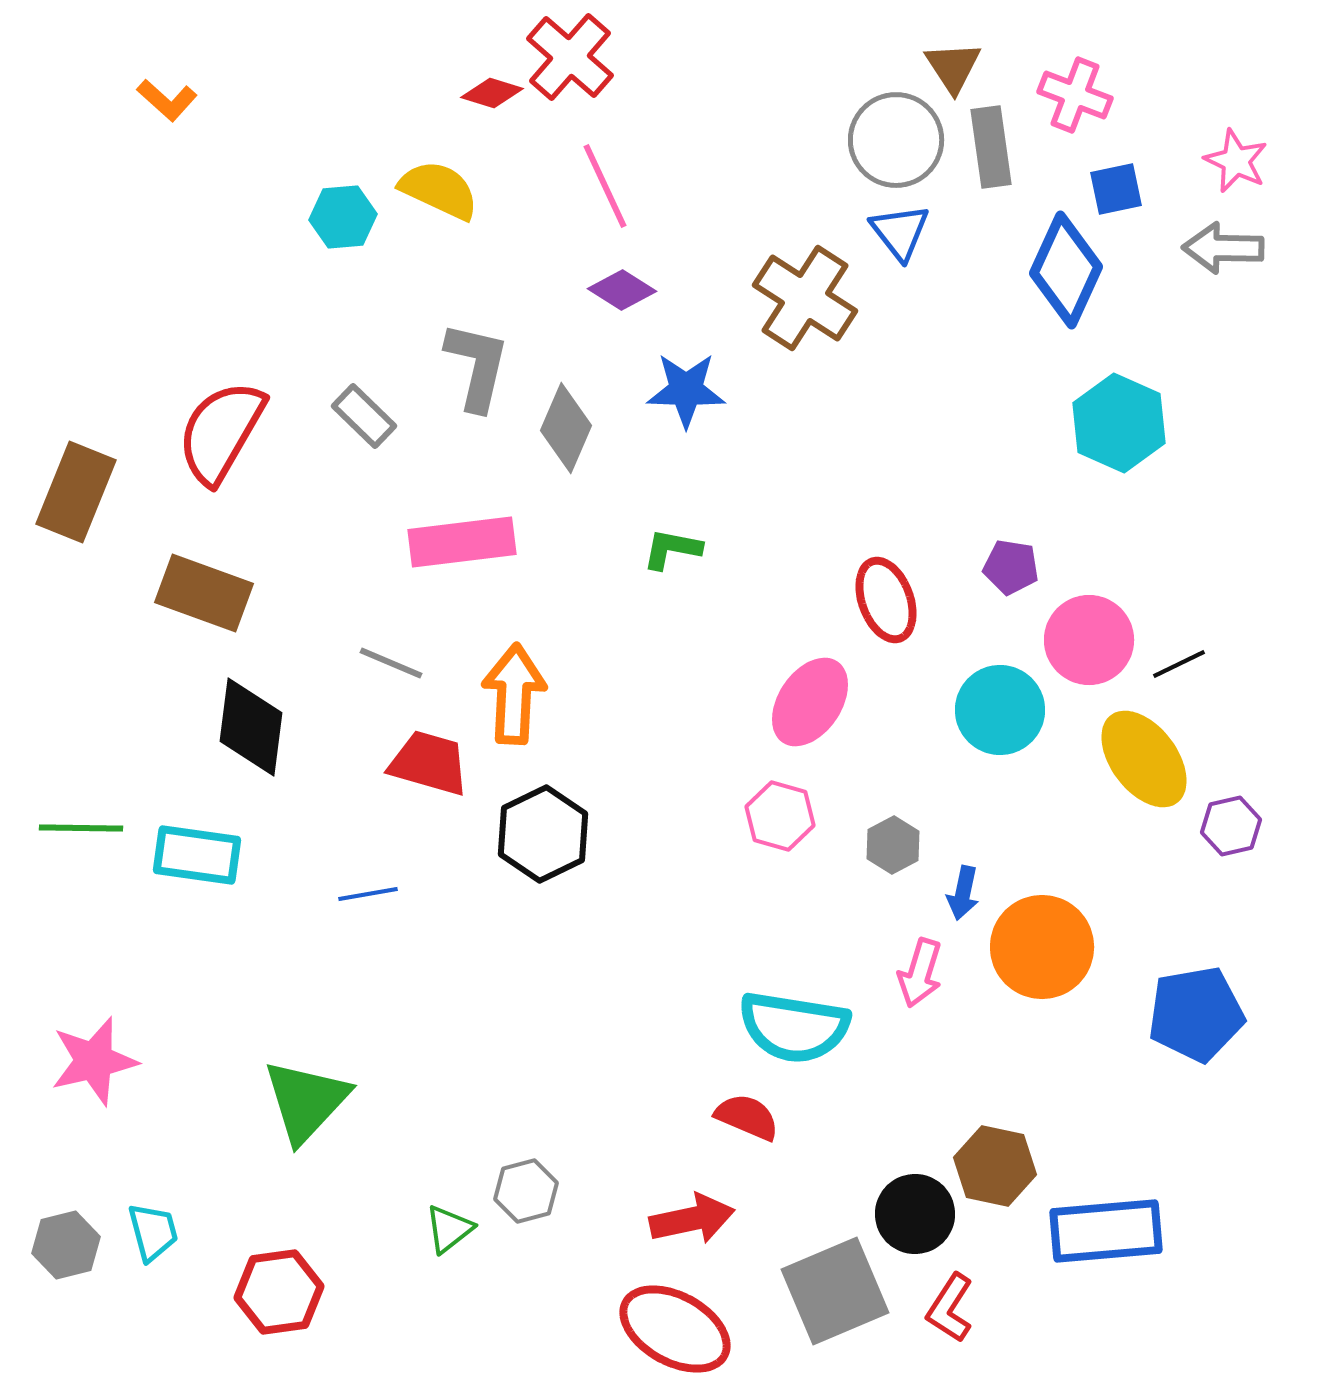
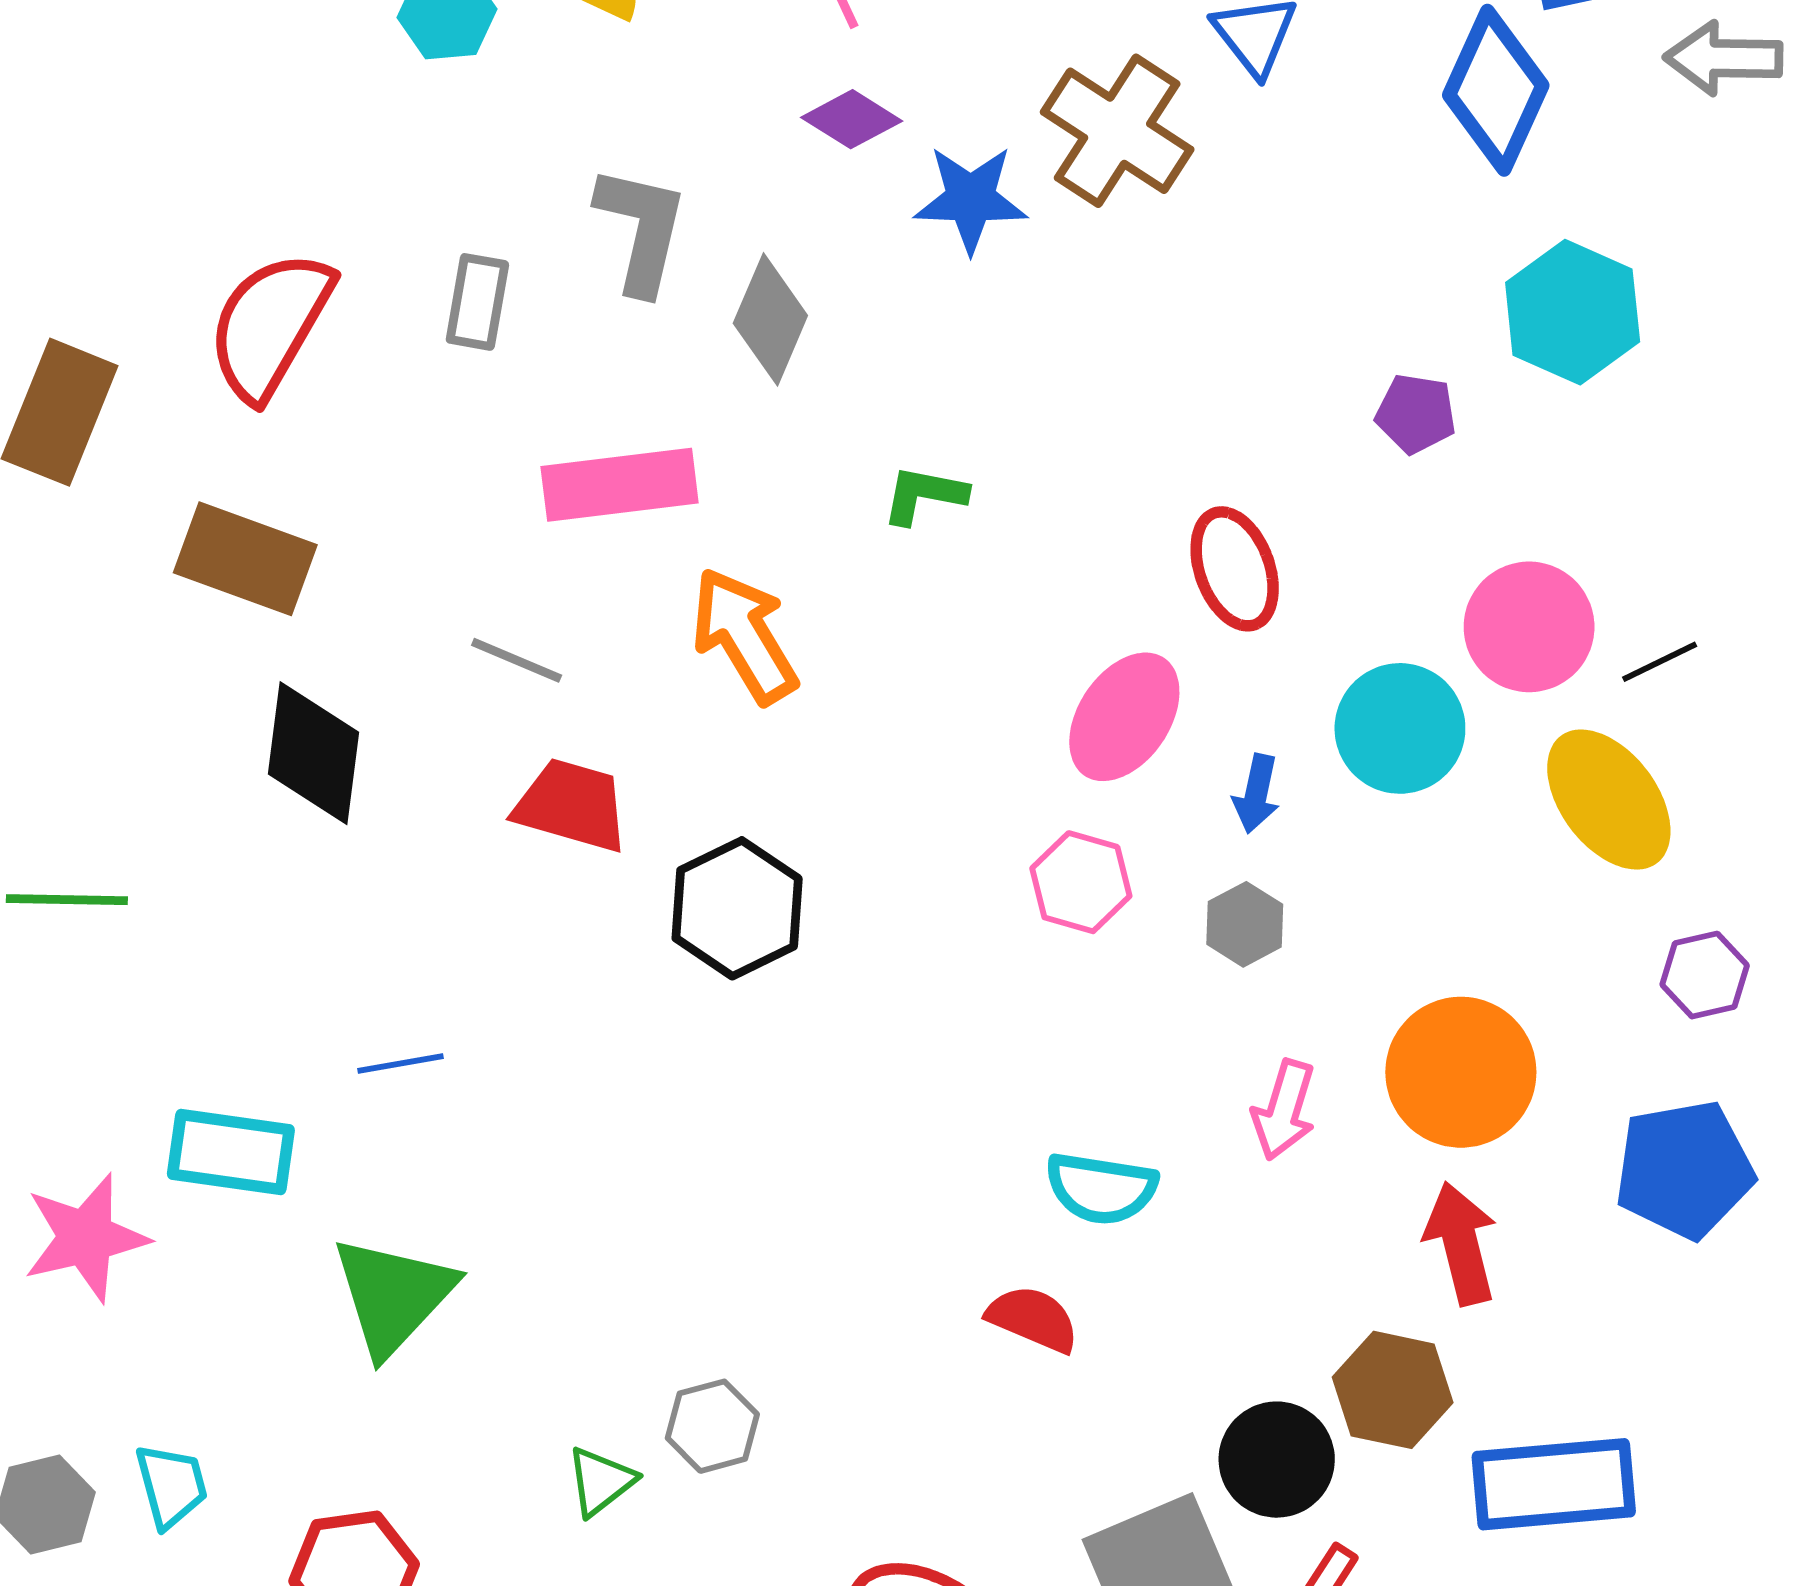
blue star: (686, 390) -> (971, 199), moved
gray rectangle: (364, 416) -> (477, 302), turned 56
purple pentagon: (1011, 567) -> (1416, 414), moved
orange arrow: (514, 694) -> (744, 636), moved, turned -34
purple hexagon: (1231, 826) -> (1705, 975), moved
cyan rectangle: (197, 855) -> (231, 1152), moved
blue arrow: (963, 893) -> (1256, 794), moved
blue line: (368, 894) -> (401, 1064), moved
cyan semicircle: (794, 1027) -> (1101, 1188), size x0.7
red arrow: (692, 1219) -> (1461, 1243), moved, turned -92

